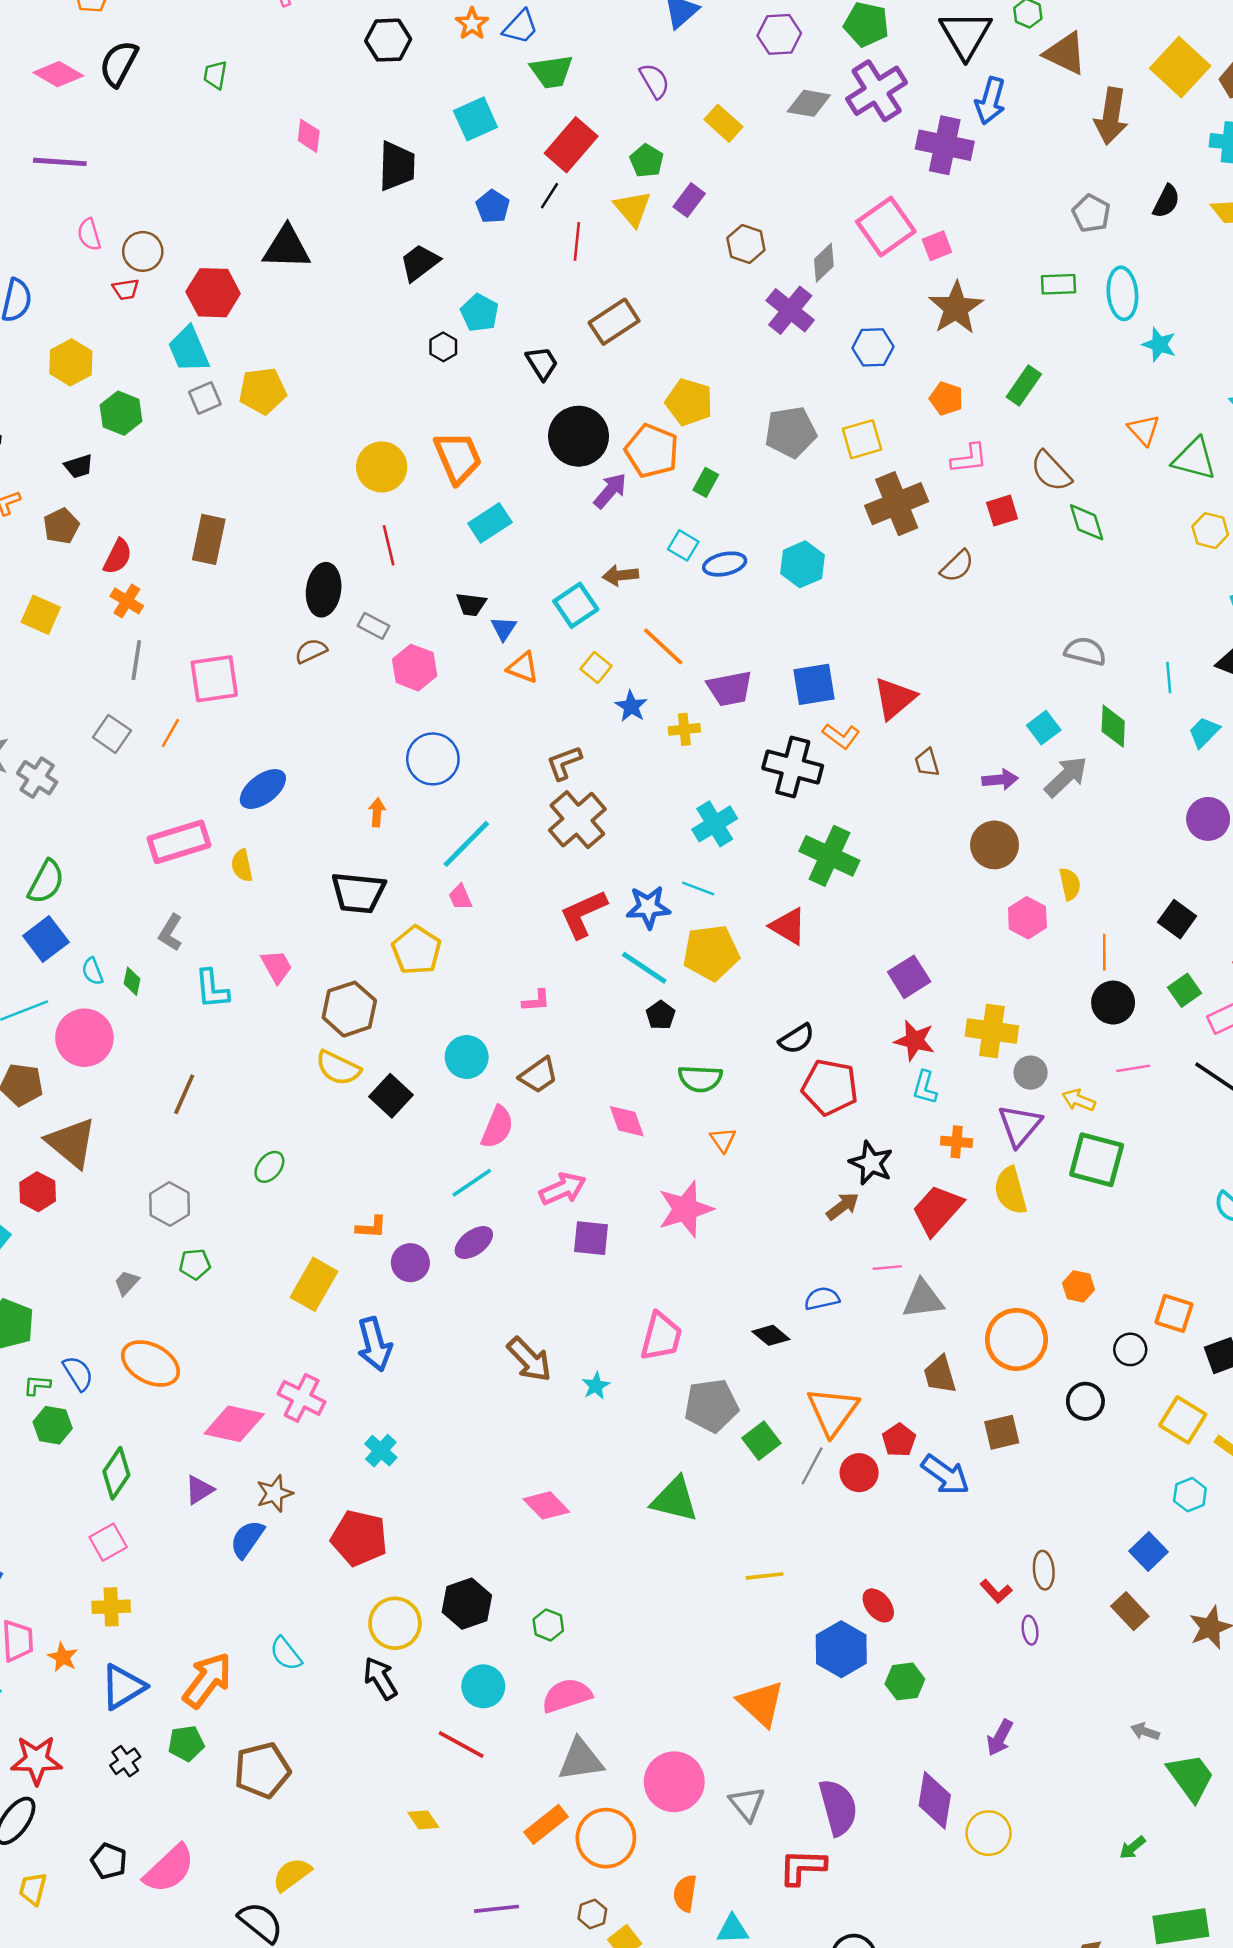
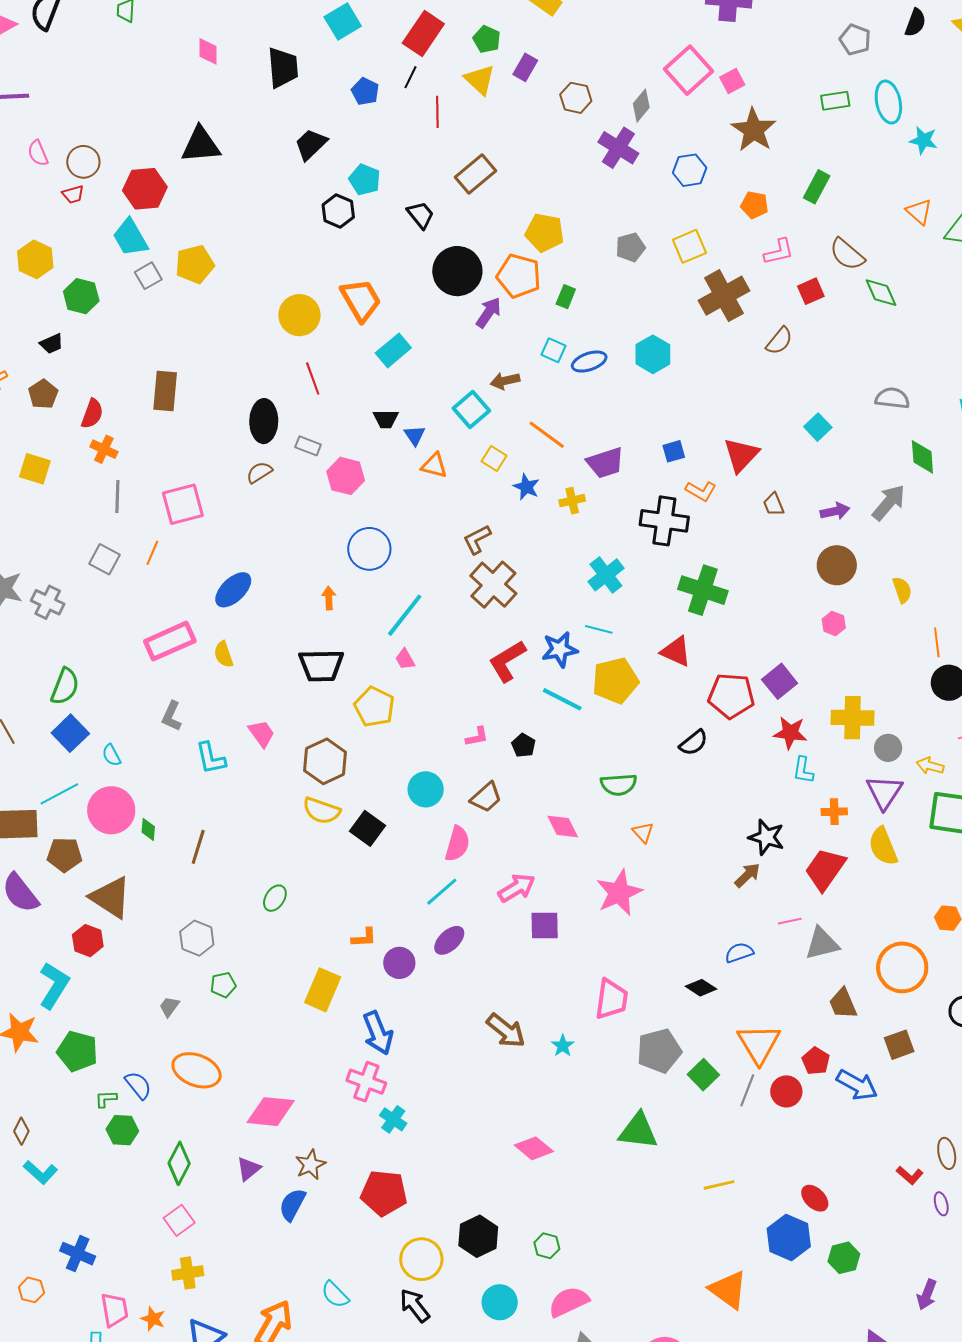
black hexagon: (443, 347) -> (338, 211), size x1.4
gray pentagon: (791, 432) -> (630, 247), size x0.7
blue square: (814, 684) -> (674, 451), size x0.6
cyan square: (1044, 728) -> (818, 427), moved
pink hexagon: (1027, 918) -> (834, 623), moved, size x0.7
green diamond: (132, 981) -> (148, 829), moved
black pentagon: (661, 1015) -> (523, 745), moved
red pentagon: (830, 1087) -> (731, 696), moved
pink cross: (302, 1398) -> (366, 1082), moved

